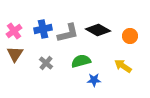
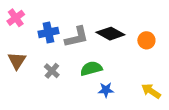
pink cross: (14, 31) -> (16, 18), moved
yellow arrow: (123, 66) -> (151, 91), moved

